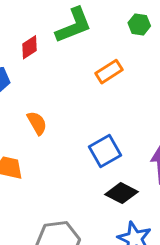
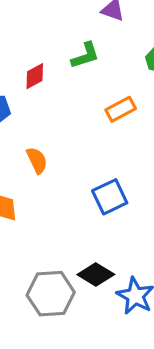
green L-shape: (74, 25) -> (85, 55), size x0.7
black diamond: (122, 193) -> (96, 275), moved

